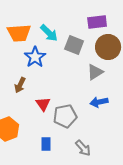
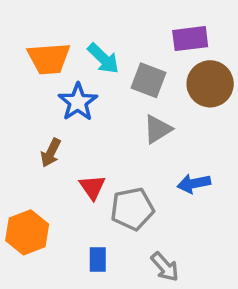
gray triangle: (95, 72) -> (158, 129), moved

